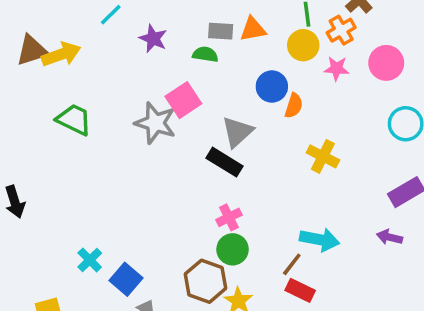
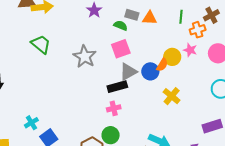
yellow circle: (303, 45) -> (172, 57), moved
blue circle: (272, 87) -> (150, 71), moved
pink square: (183, 100) -> (121, 49), moved
black rectangle: (225, 162) -> (117, 87), turned -60
pink cross: (229, 217) -> (114, 108), moved

